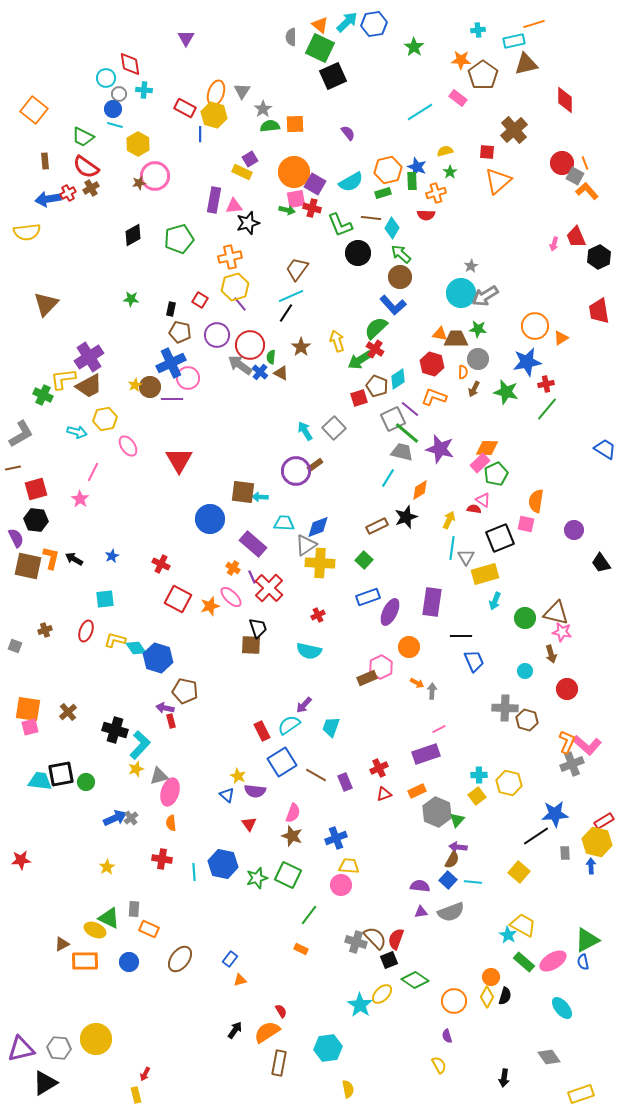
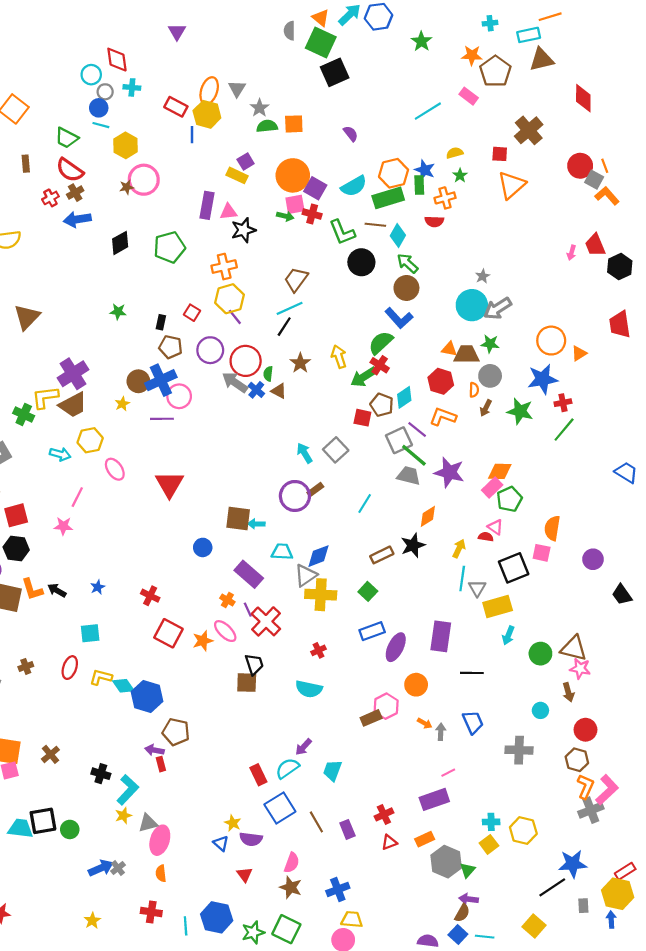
green rectangle: (383, 193) -> (388, 198), size x1.8
blue arrow: (48, 199) -> (77, 219), moved
brown circle: (150, 387) -> (138, 381), moved
red square: (359, 398) -> (362, 418), turned 30
cyan line: (388, 478) -> (365, 503), moved
pink star: (80, 499) -> (63, 526), turned -30
blue circle: (210, 519) -> (203, 547), size x0.6
orange L-shape: (51, 558) -> (32, 589), turned 150
blue trapezoid: (474, 661) -> (473, 722), moved
brown hexagon: (527, 720) -> (577, 760), moved
black cross: (115, 730) -> (101, 774), size x0.7
pink L-shape: (587, 745) -> (607, 790), turned -84
brown line: (316, 775) -> (316, 822), turned 30

